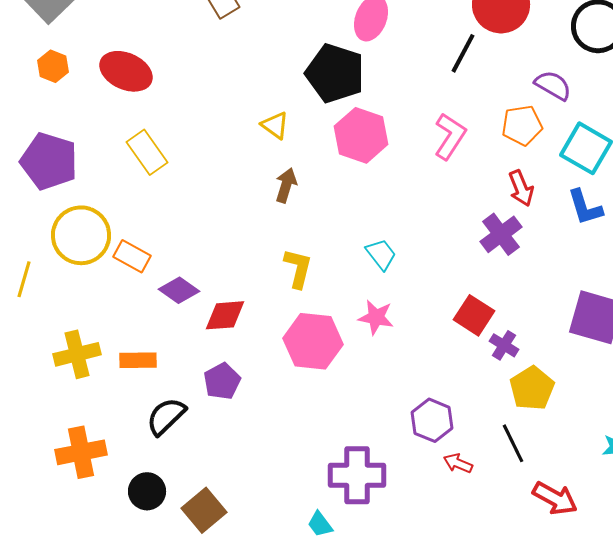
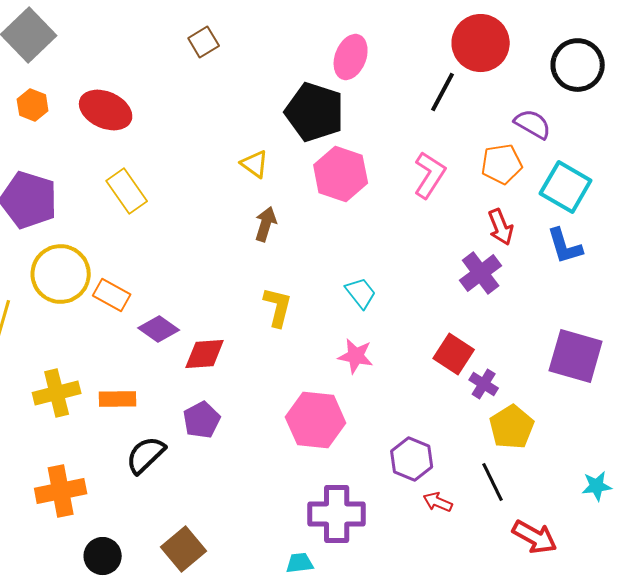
pink hexagon: (313, 341) -> (316, 420), moved
black circle: (147, 491) -> (103, 556), moved
cyan trapezoid: (320, 524) -> (300, 563), turned 120

